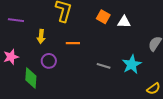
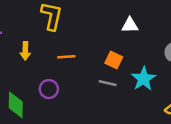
orange square: (103, 17) -> (114, 60), moved
purple circle: (49, 61) -> (49, 89), moved

